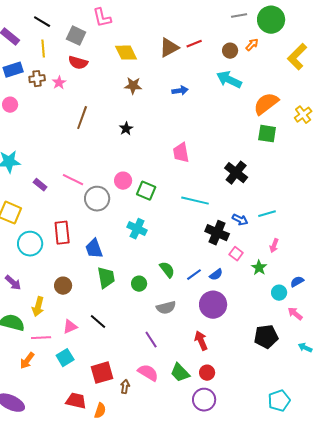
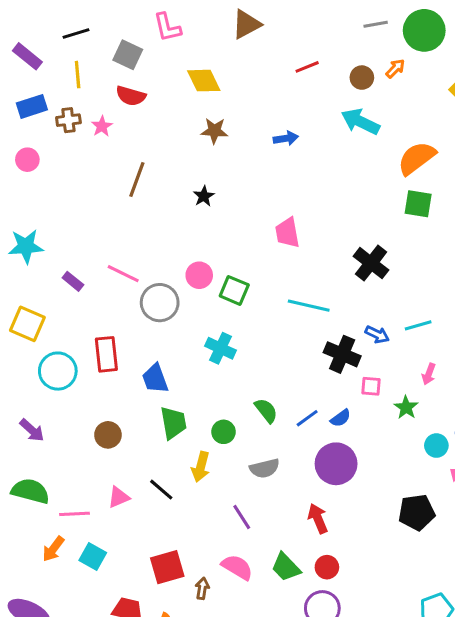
black line: (42, 22) -> (76, 33), turned -48
brown triangle: (169, 48) -> (246, 24), moved
pink square: (236, 254) -> (371, 386), turned -32
yellow arrow: (38, 307) -> (201, 467), moved
cyan square: (65, 358) -> (93, 557), moved, turned -30

